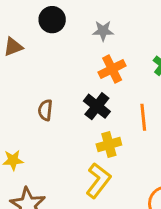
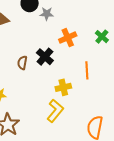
gray star: (103, 31) -> (47, 14), moved
black cross: (97, 106) -> (45, 57), moved

